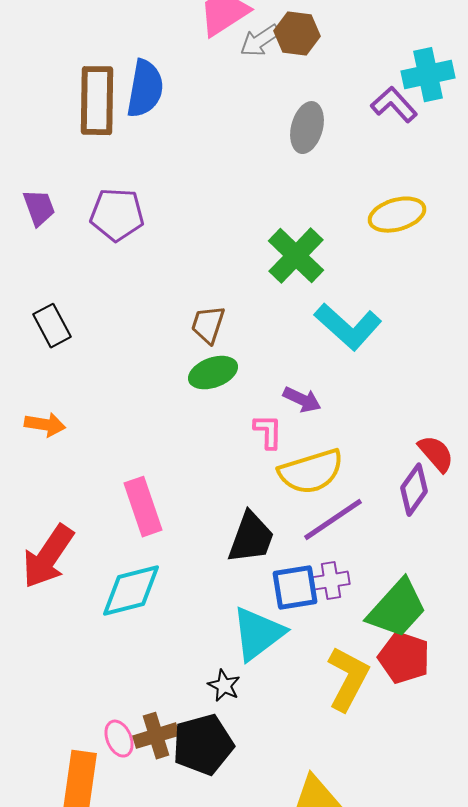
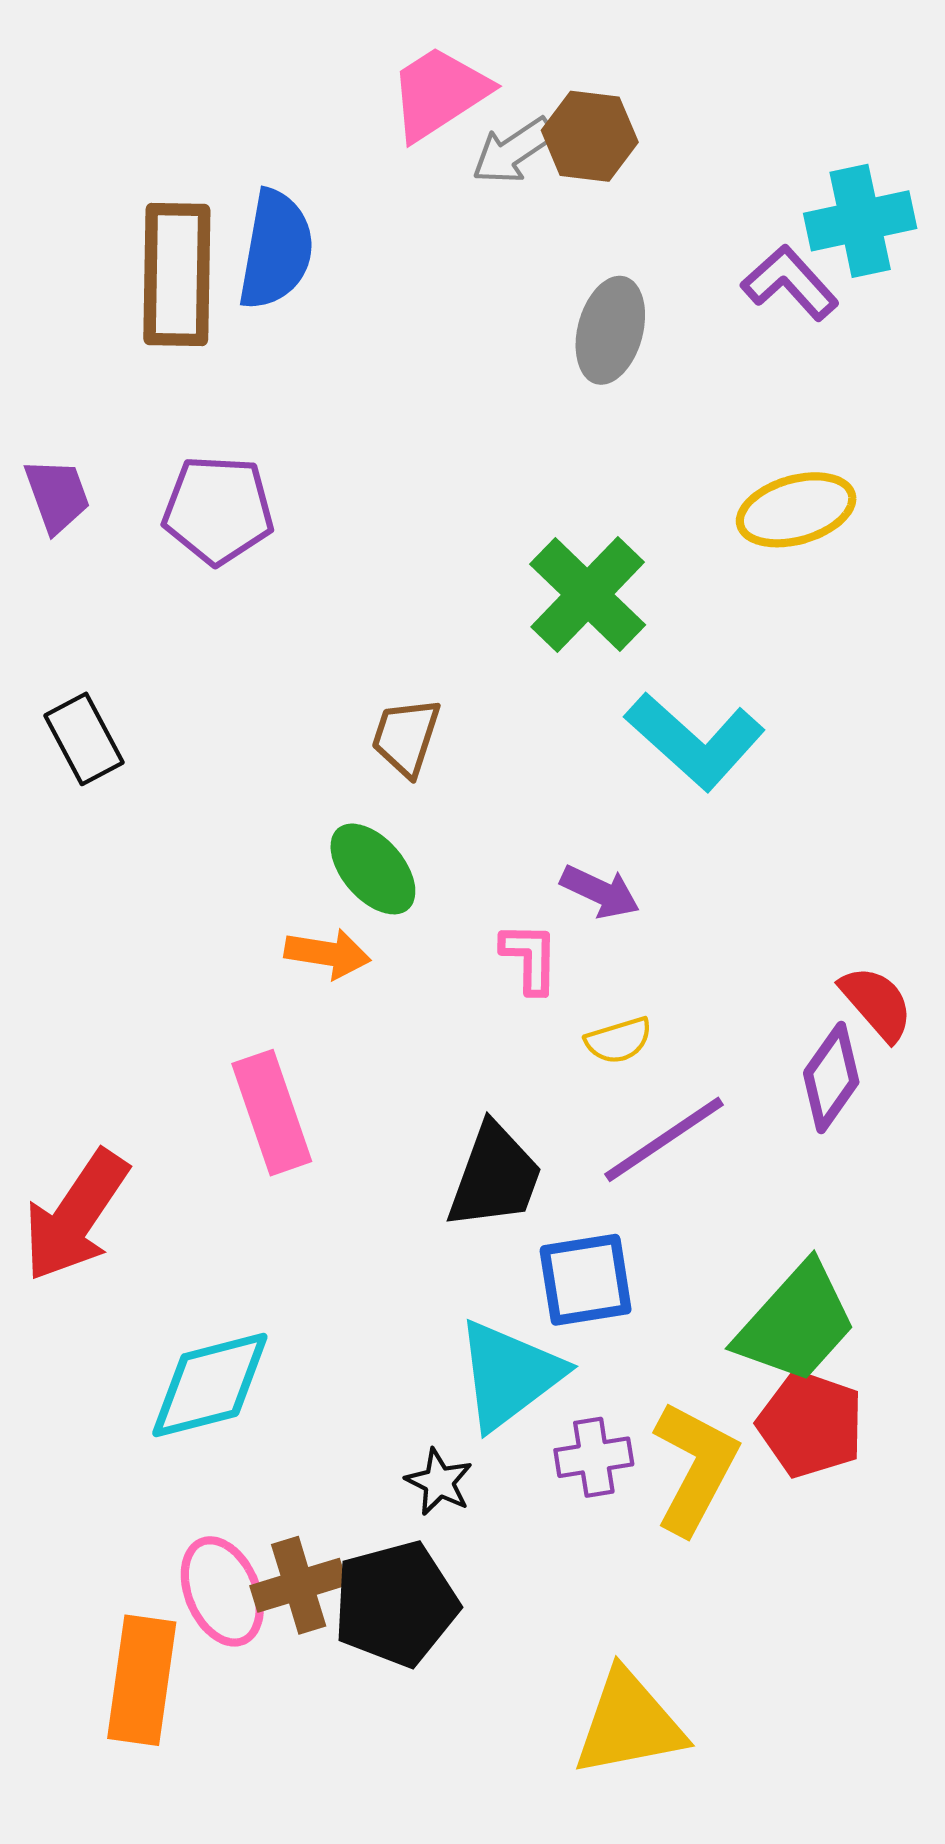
green ellipse: (213, 373) -> (373, 869), moved, turned 69
orange arrow: (45, 425) -> (328, 954), moved
yellow semicircle: (311, 472) -> (619, 1040), size x0.5
purple cross: (331, 581) -> (594, 1457), moved
cyan diamond: (131, 591) -> (210, 1385), moved
pink ellipse: (119, 739) -> (222, 1591), size x1.4

